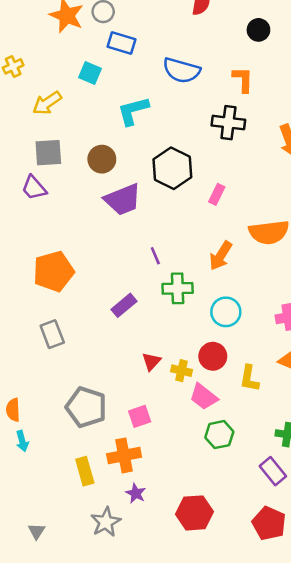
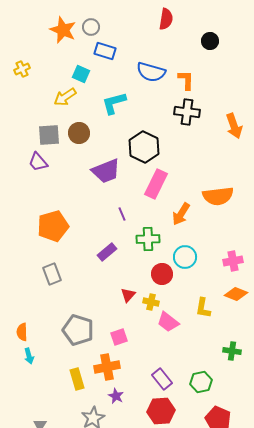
orange L-shape: (243, 80) -> (186, 80), moved
yellow arrow: (47, 103) -> (65, 97), moved
brown circle: (102, 159) -> (79, 133), moved
pink rectangle: (217, 194) -> (156, 184), moved, size x1.8
purple line: (155, 256) -> (122, 214), moved
red circle: (213, 356) -> (162, 274), moved
green hexagon: (219, 435) -> (201, 382), moved
purple rectangle: (273, 471) -> (162, 379), moved

